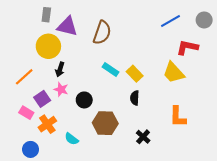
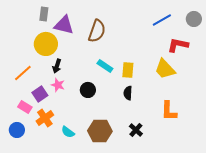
yellow rectangle: (135, 74) -> (128, 70), turned 49
black circle: (84, 100) -> (88, 90), moved
brown hexagon: (105, 123) -> (100, 131), moved
blue circle: (31, 149) -> (17, 130), moved

